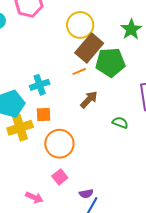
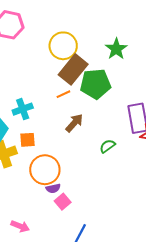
green semicircle: (120, 123) -> (107, 146), turned -56
pink square: (60, 177) -> (63, 202), moved
purple semicircle: (86, 194) -> (53, 188), moved

